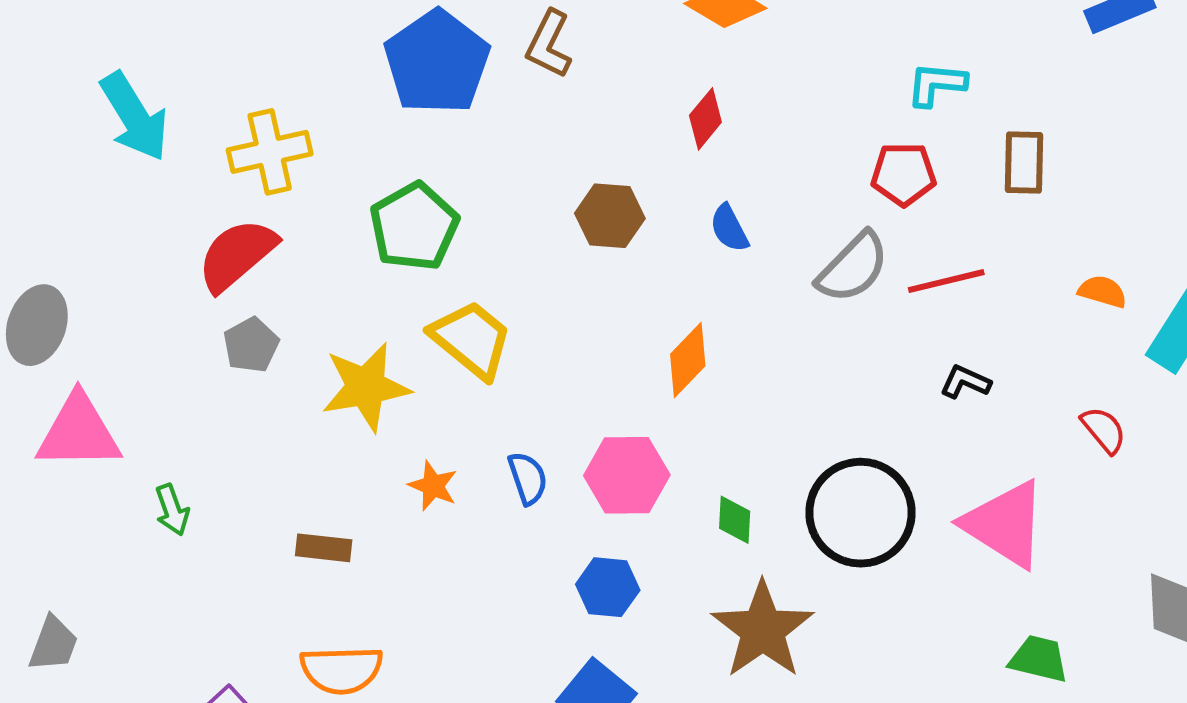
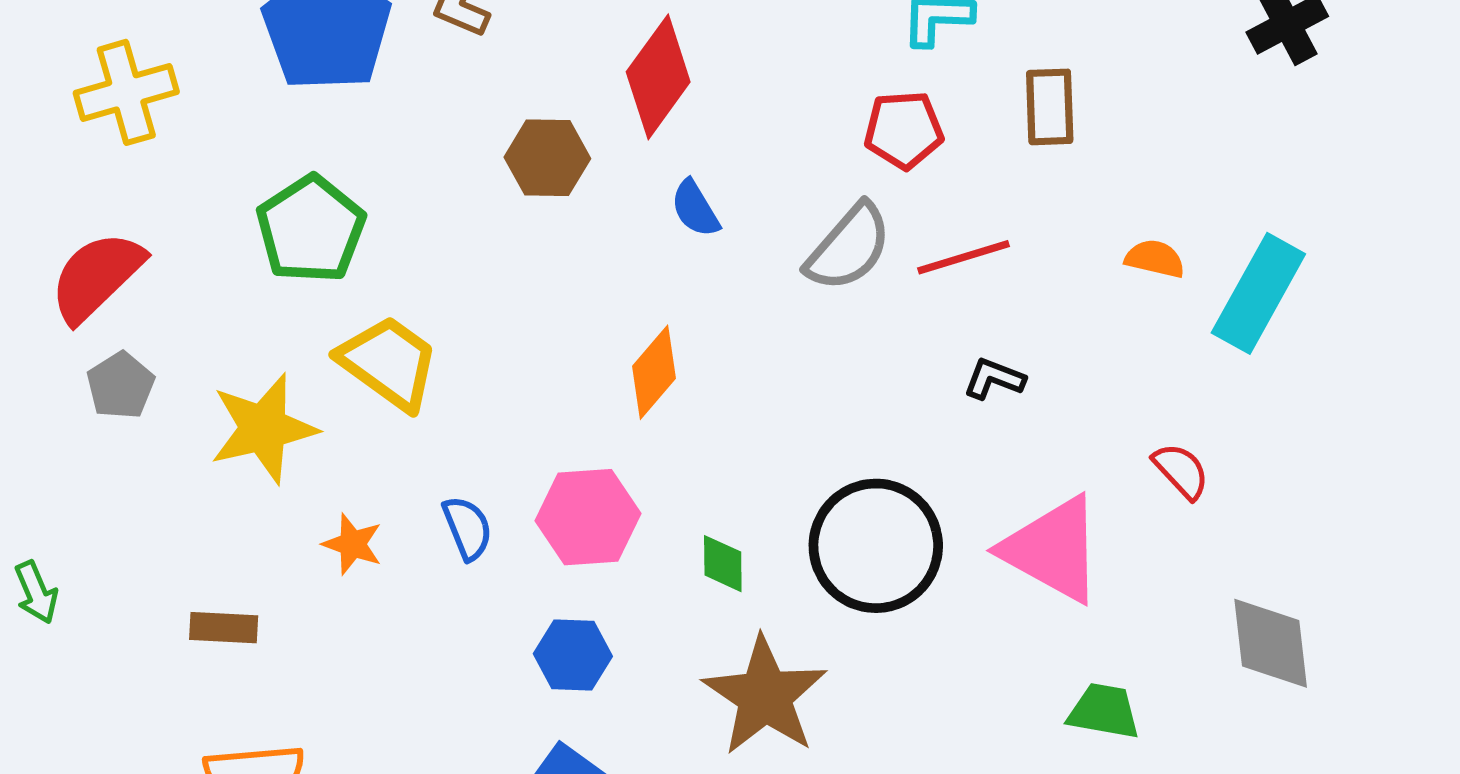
red diamond: (705, 119) -> (658, 77), size x1.6
yellow cross: (270, 152) -> (126, 92), moved
brown hexagon: (610, 216) -> (547, 158), moved
red semicircle: (1104, 430) -> (1181, 471), moved

